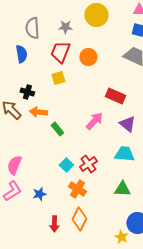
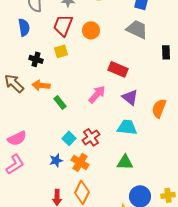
black cross: (27, 92) -> (36, 59), moved
pink semicircle: (14, 165) -> (17, 138), turned -138
blue star: (39, 194) -> (56, 160), moved

